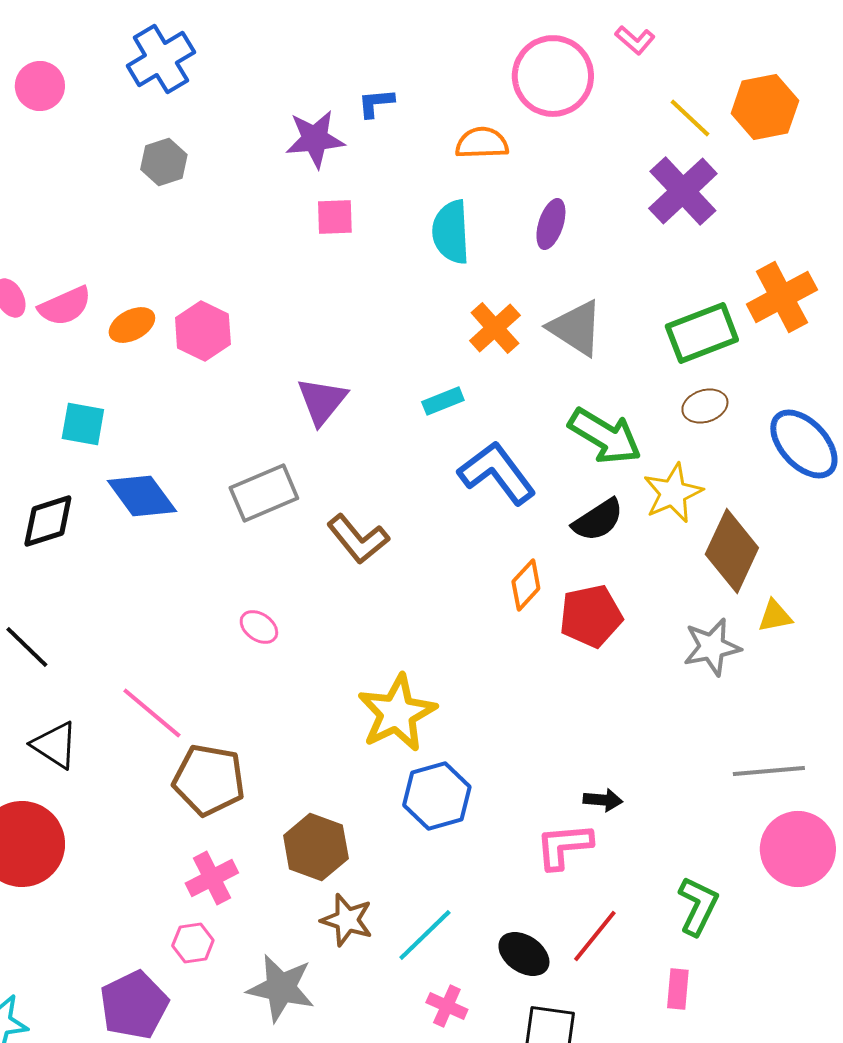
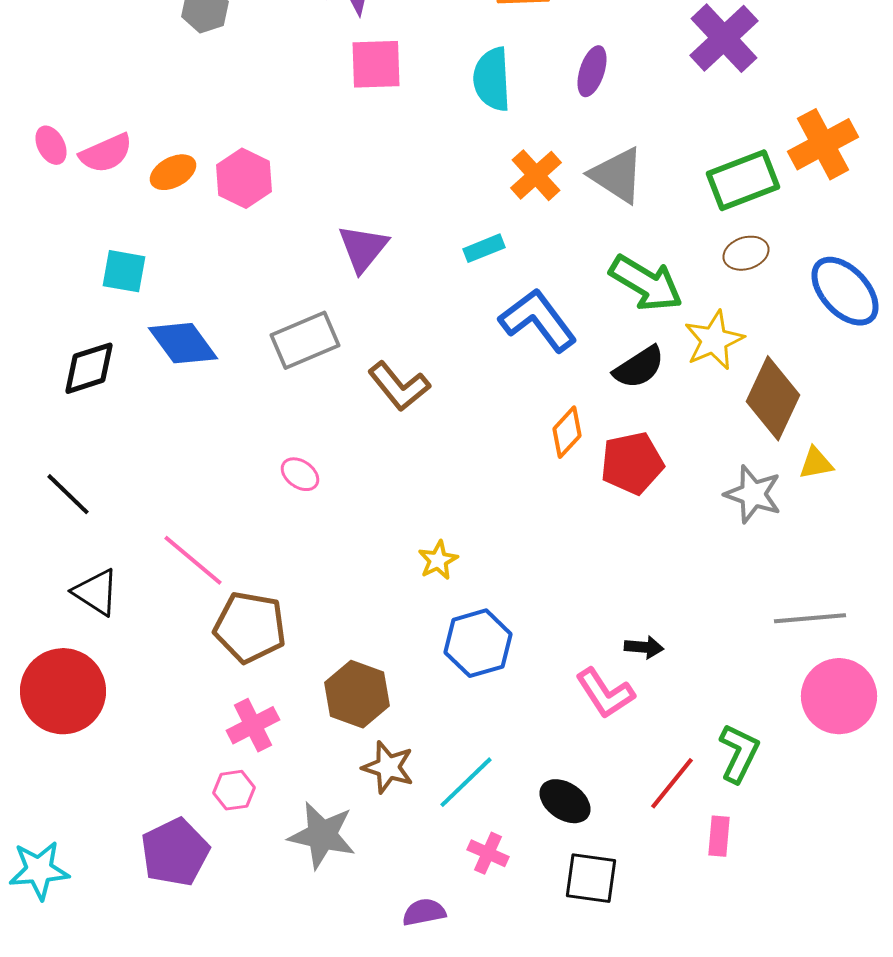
pink square: (335, 217) -> (376, 64), size x1.4
gray star: (712, 647) -> (753, 494), turned 30
yellow star: (397, 713) -> (438, 560), size x0.5
pink L-shape: (564, 846) -> (605, 693), turned -118
red line: (595, 936) -> (672, 783), moved

